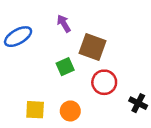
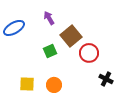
brown square: (92, 47) -> (71, 36), turned 30
red circle: (104, 82) -> (89, 53), moved

